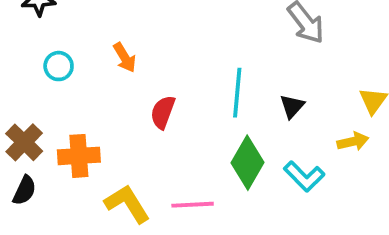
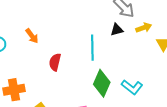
black triangle: (292, 106) -> (117, 30), moved, turned 40
yellow arrow: (353, 141) -> (144, 28), moved

